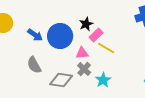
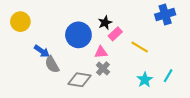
blue arrow: (35, 35) -> (42, 51), moved
yellow line: (106, 48) -> (140, 47), moved
cyan star: (103, 80) -> (145, 80), moved

